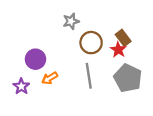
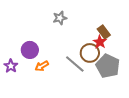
brown circle: (91, 43) -> (90, 53), moved
gray line: (89, 76) -> (75, 64), turned -40
purple star: (21, 86) -> (11, 66), moved

